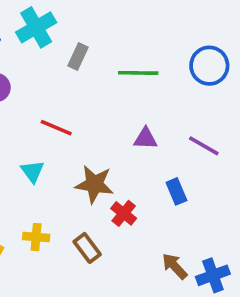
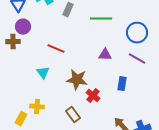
blue circle: (209, 66) -> (137, 33), moved
blue rectangle: (176, 191) -> (122, 84), turned 32
yellow cross: (36, 237) -> (37, 107), moved

